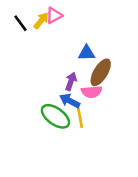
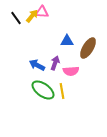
pink triangle: (54, 15) -> (42, 12), turned 32
brown ellipse: (101, 72) -> (88, 48), moved
blue arrow: (70, 101) -> (37, 65), moved

